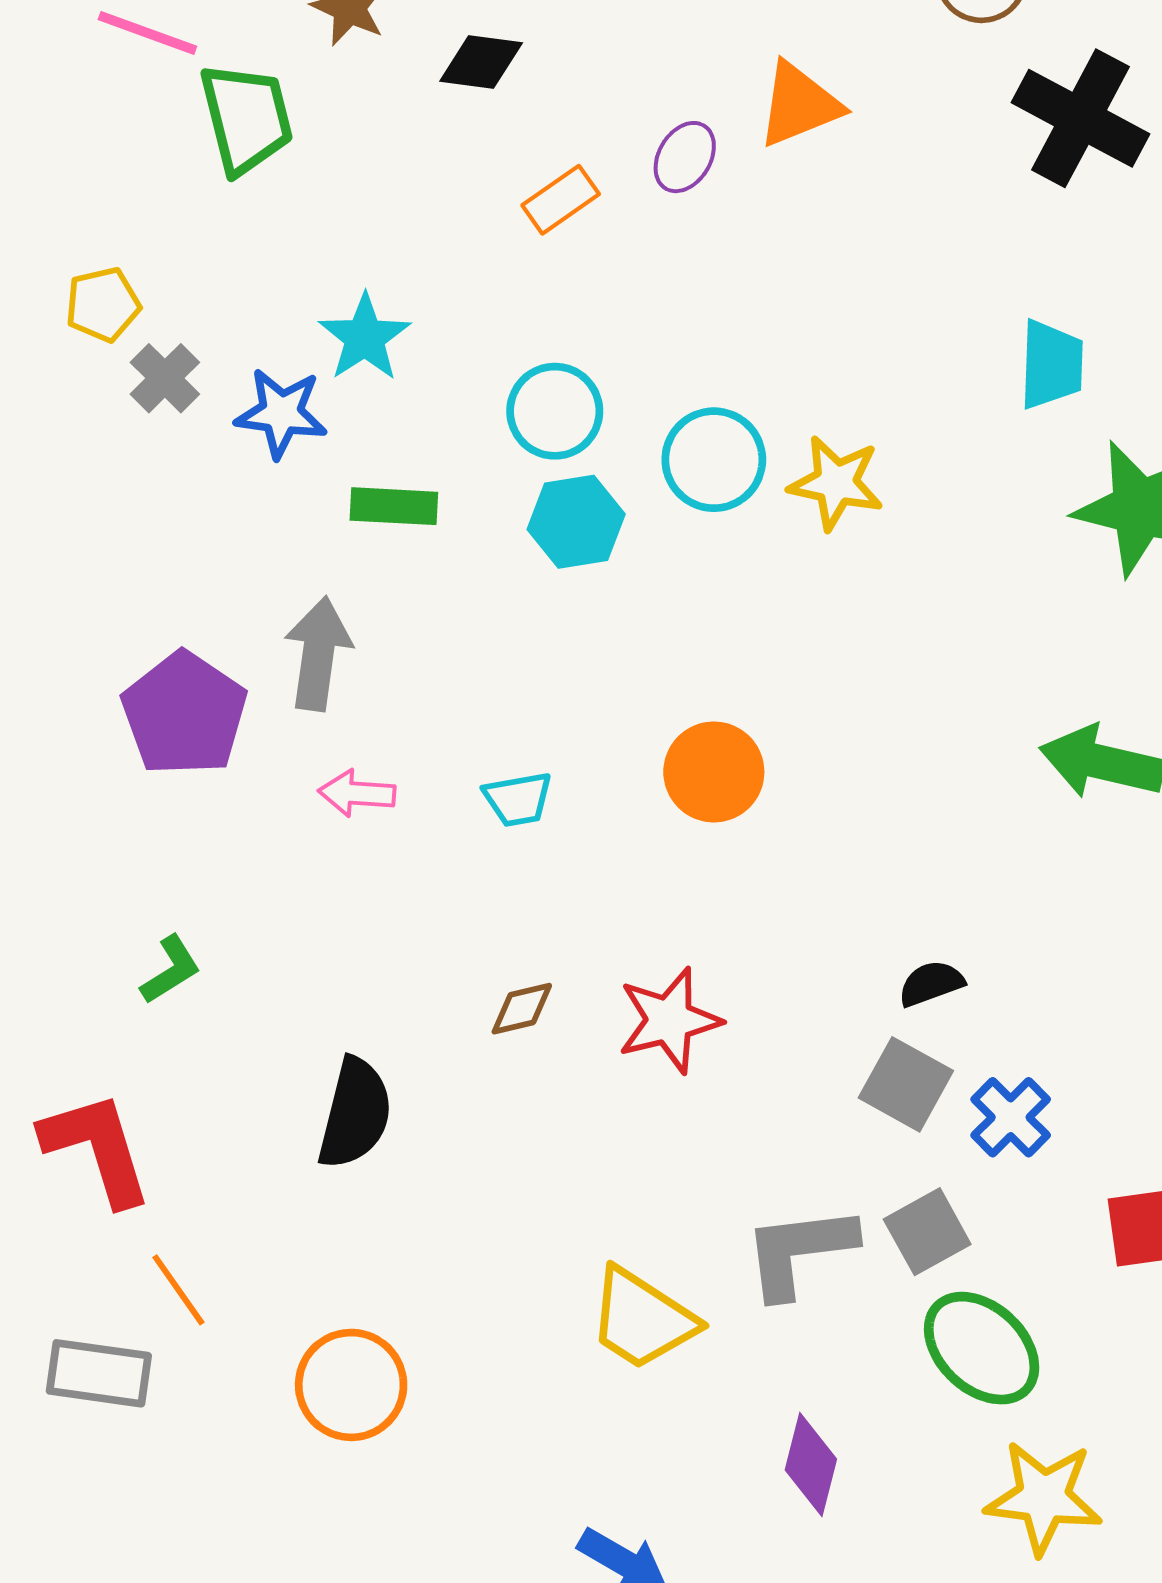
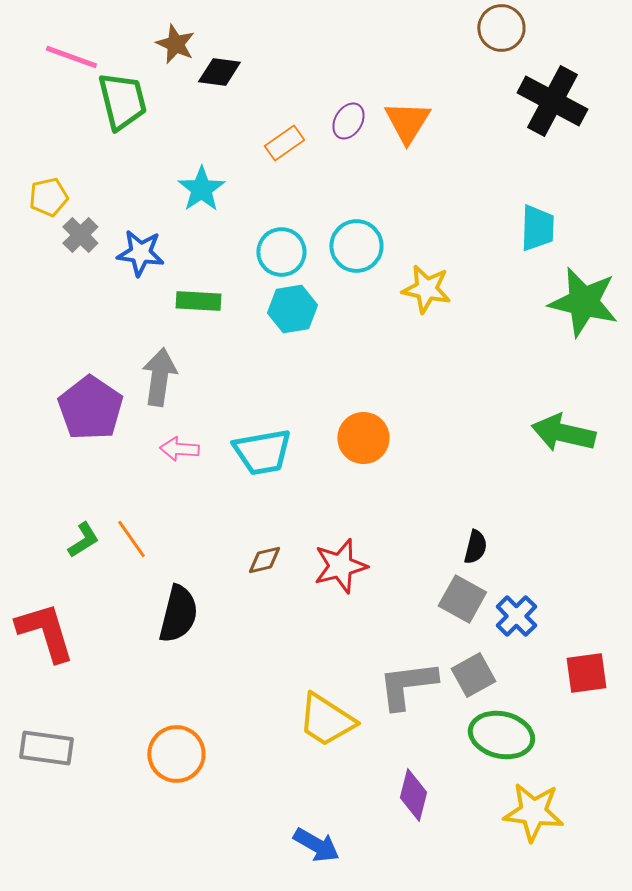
black diamond: (481, 62) -> (219, 72), moved
orange triangle: (799, 105) -> (407, 122), moved, turned -36
cyan star: (365, 337) -> (201, 189), moved
cyan circle: (714, 460) -> (356, 246), moved
cyan trapezoid: (518, 799) -> (262, 452), size x1.6
black semicircle: (931, 983) -> (475, 547), turned 124
orange line: (178, 1290) -> (131, 539), moved
green ellipse: (982, 1348) -> (501, 735), turned -30

